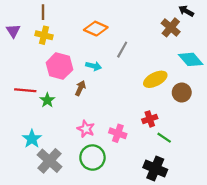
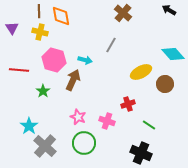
brown cross: (171, 27) -> (123, 13), moved
orange diamond: (96, 29) -> (61, 16), moved, turned 55
brown arrow: (80, 88) -> (73, 80), size x1.5
red line: (25, 90) -> (19, 70), moved
red cross: (150, 119) -> (128, 104), moved

